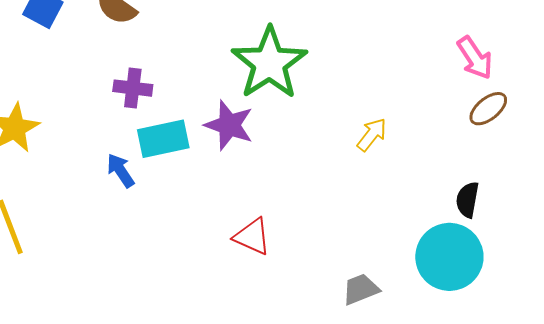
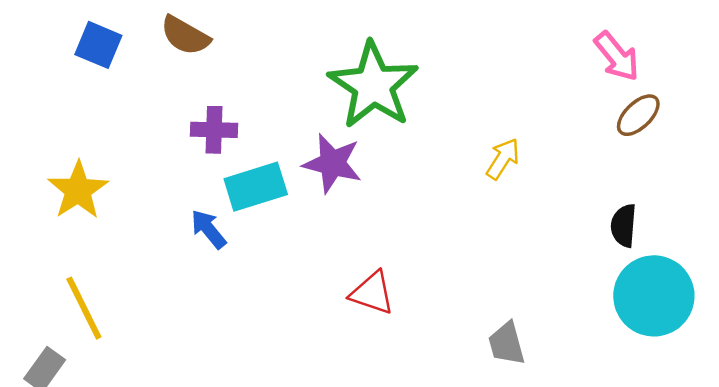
cyan circle: (449, 257) -> (654, 296), moved
gray trapezoid: (361, 289) -> (507, 344), turned -78

